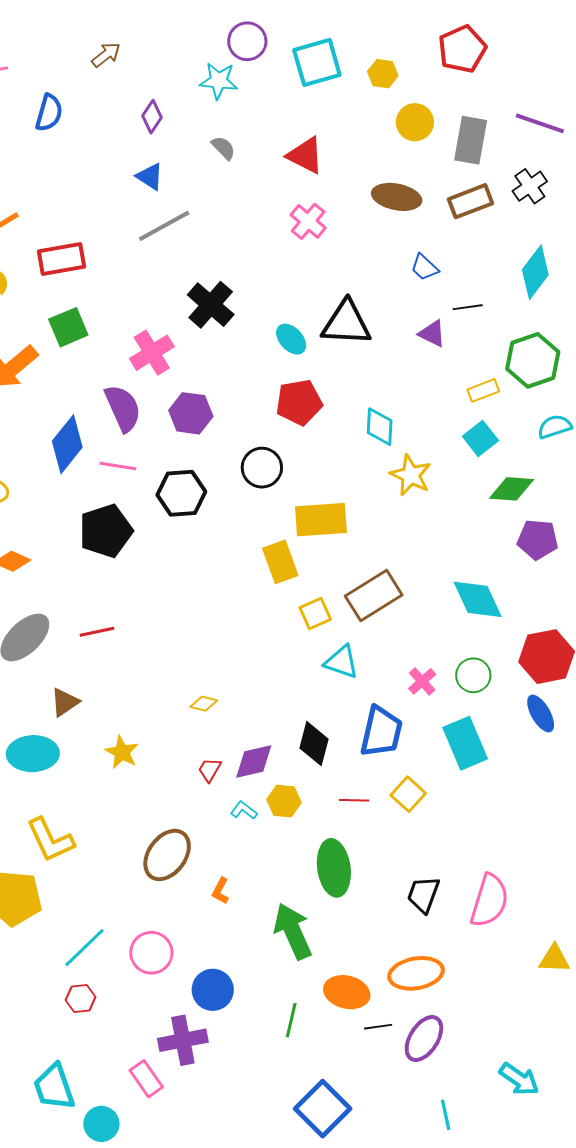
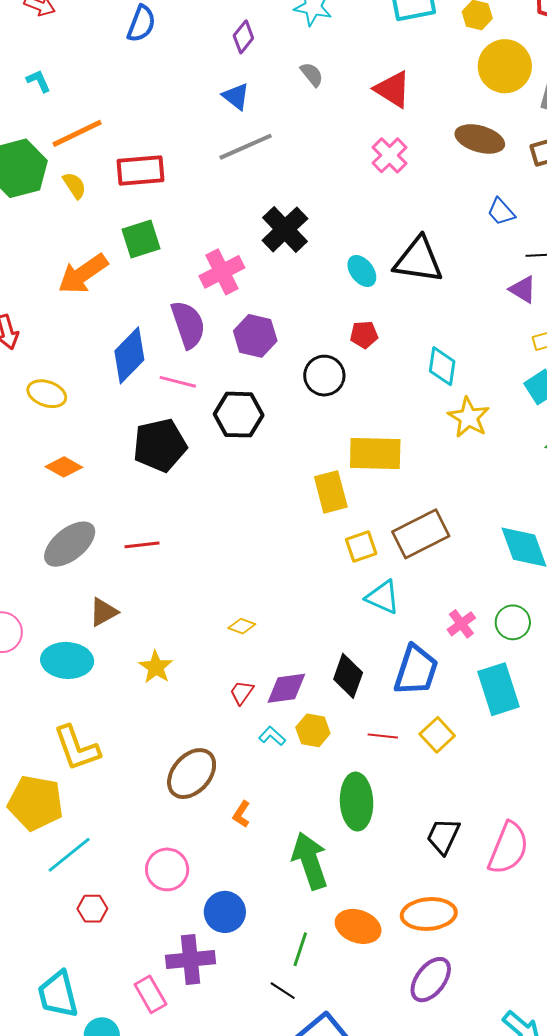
yellow circle: (415, 122) -> (505, 66), size x1.4
purple triangle: (432, 334) -> (523, 289), moved
red pentagon: (299, 402) -> (364, 335), size x0.6
black circle: (262, 468) -> (324, 376), moved
cyan line: (84, 948) -> (69, 855), moved
black line: (378, 1027) -> (283, 991), moved, turned 36

